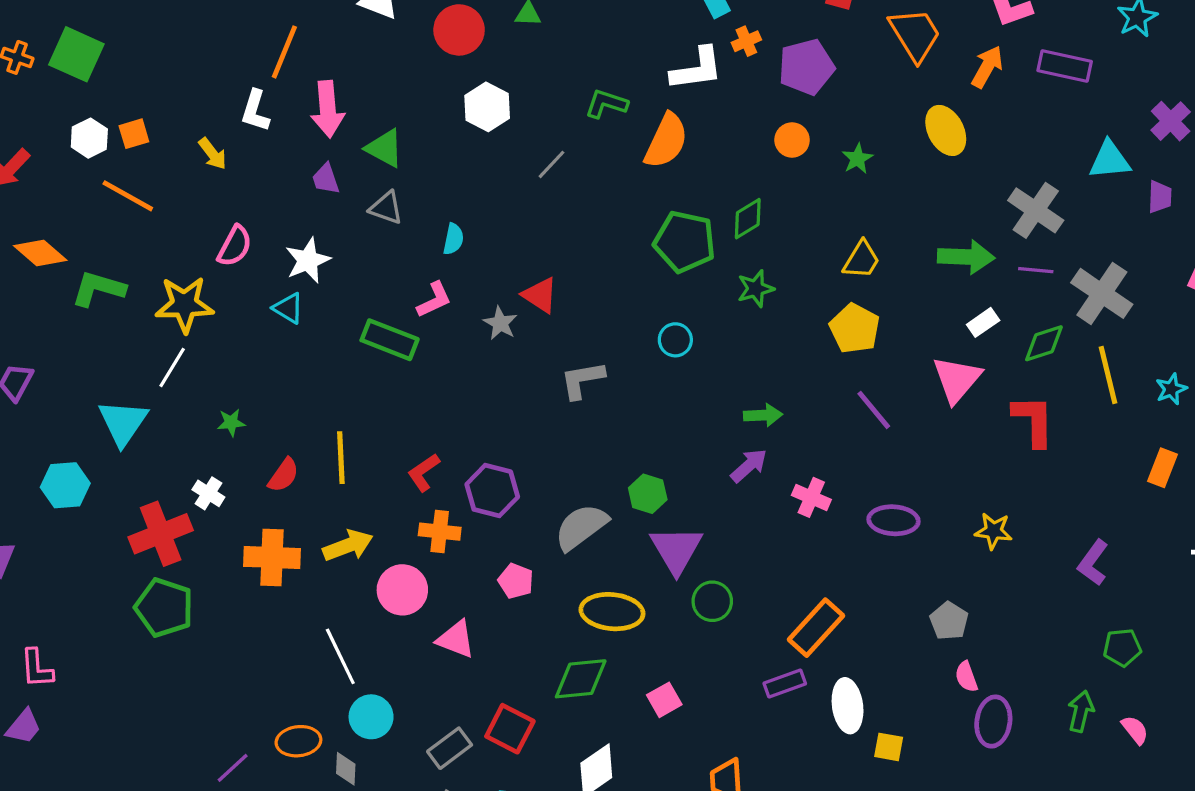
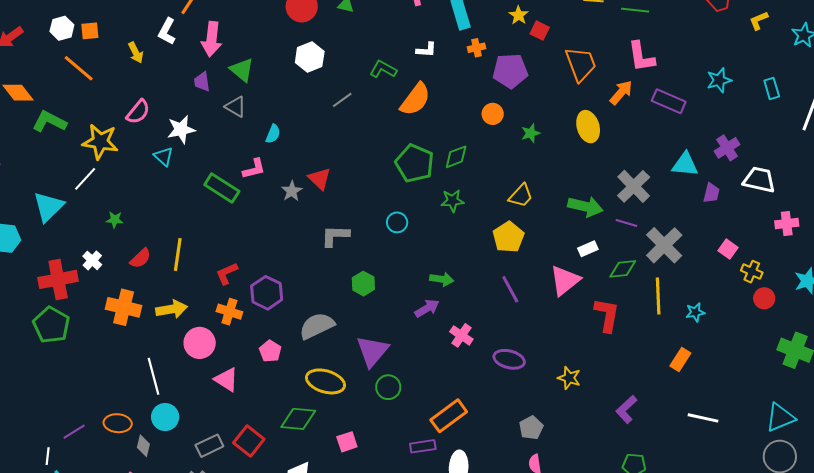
white L-shape: (697, 69) -> (426, 50), moved, size x0.6
green hexagon: (648, 494) -> (363, 284), moved

